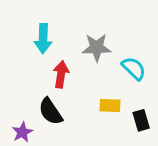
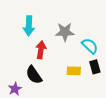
black rectangle: (141, 120) -> (95, 67), moved

